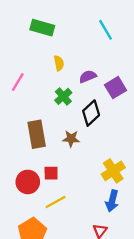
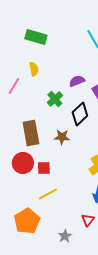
yellow semicircle: (59, 63) -> (34, 69), moved
red circle: (28, 182) -> (23, 163), moved

